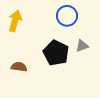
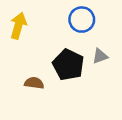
brown semicircle: (19, 67) -> (34, 83), moved

